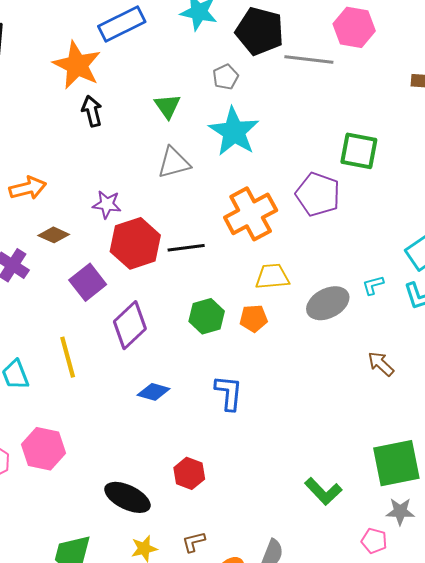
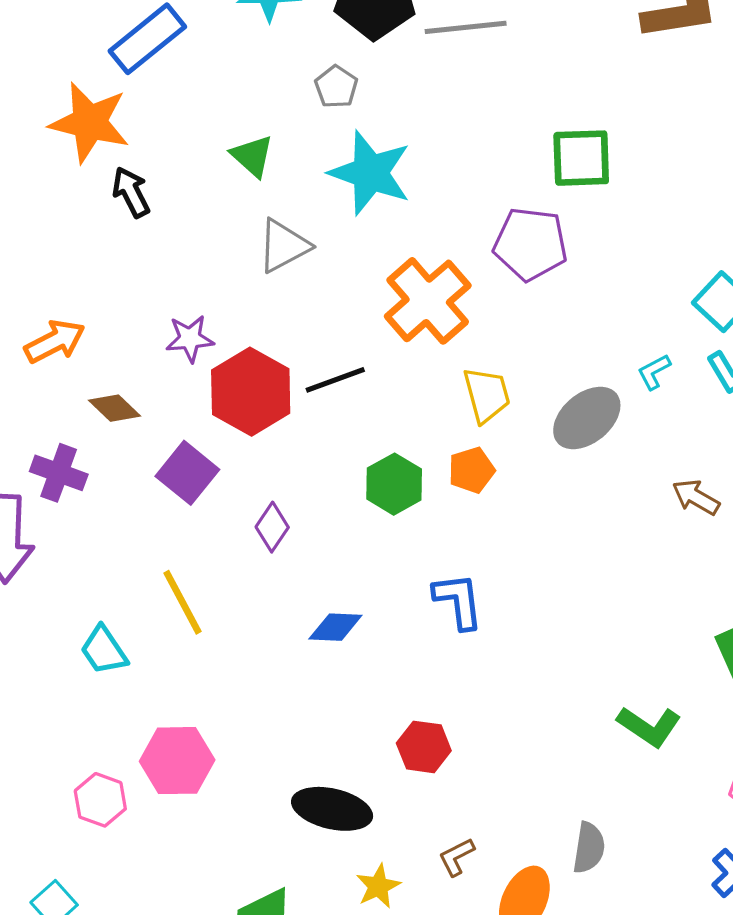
brown diamond: (54, 235) -> (114, 408), turned 32
yellow trapezoid: (272, 277) -> (487, 395), turned 93
purple diamond: (130, 325) -> (272, 527), size x0.6

